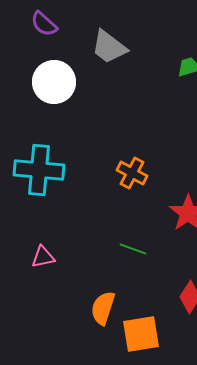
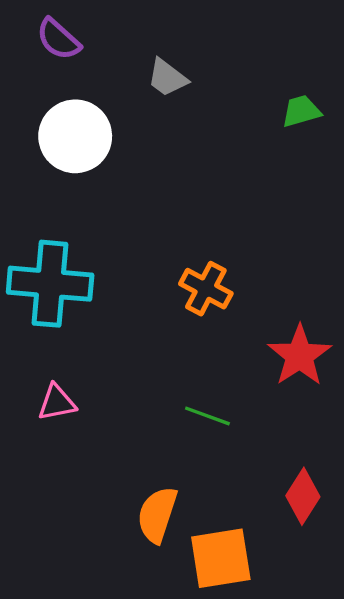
gray trapezoid: (109, 47) -> (167, 78), size x0.7
pink triangle: (43, 257) -> (57, 403), moved

